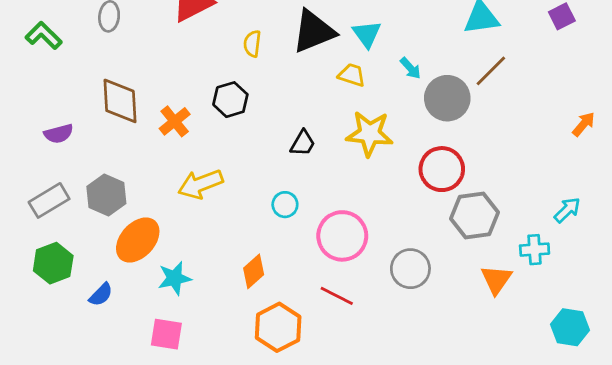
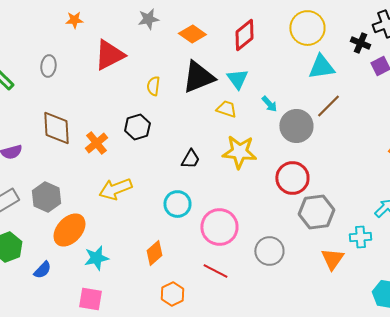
cyan circle: (285, 205) -> (177, 204), size x1.4
orange hexagon: (278, 327) -> (172, 294), size x0.7

